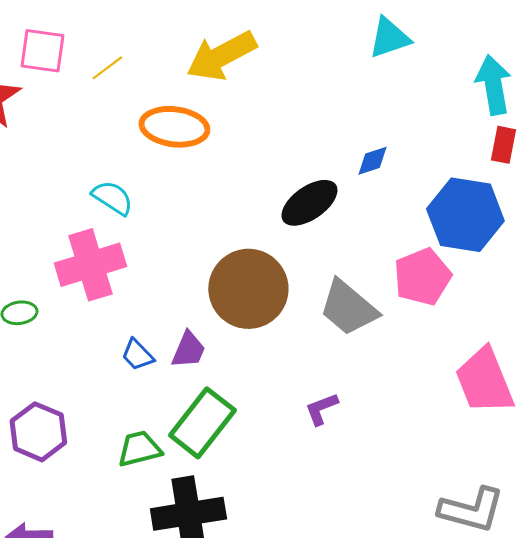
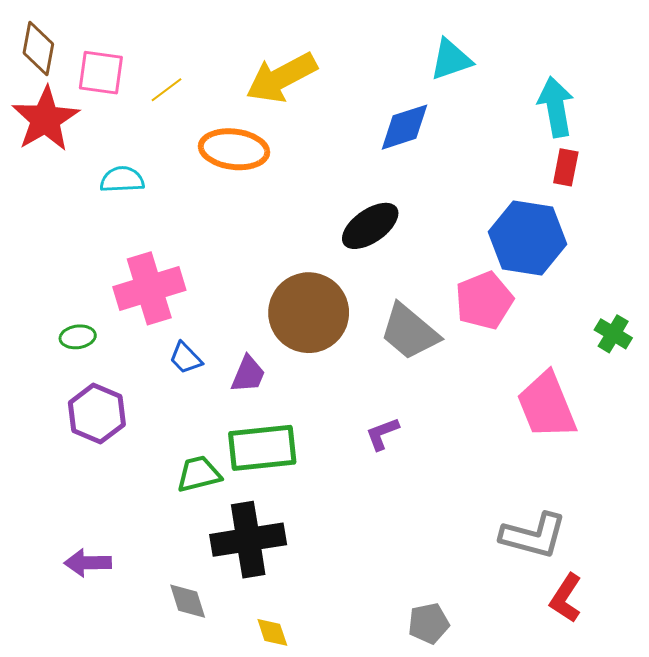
blue diamond: (372, 161) -> (404, 127), moved, size x1.6
cyan semicircle: (112, 198) -> (122, 180), moved, turned -36
blue trapezoid: (137, 355) -> (186, 358), moved
green rectangle: (202, 423) -> (262, 448), turned 46
purple hexagon: (38, 432) -> (97, 414), moved

